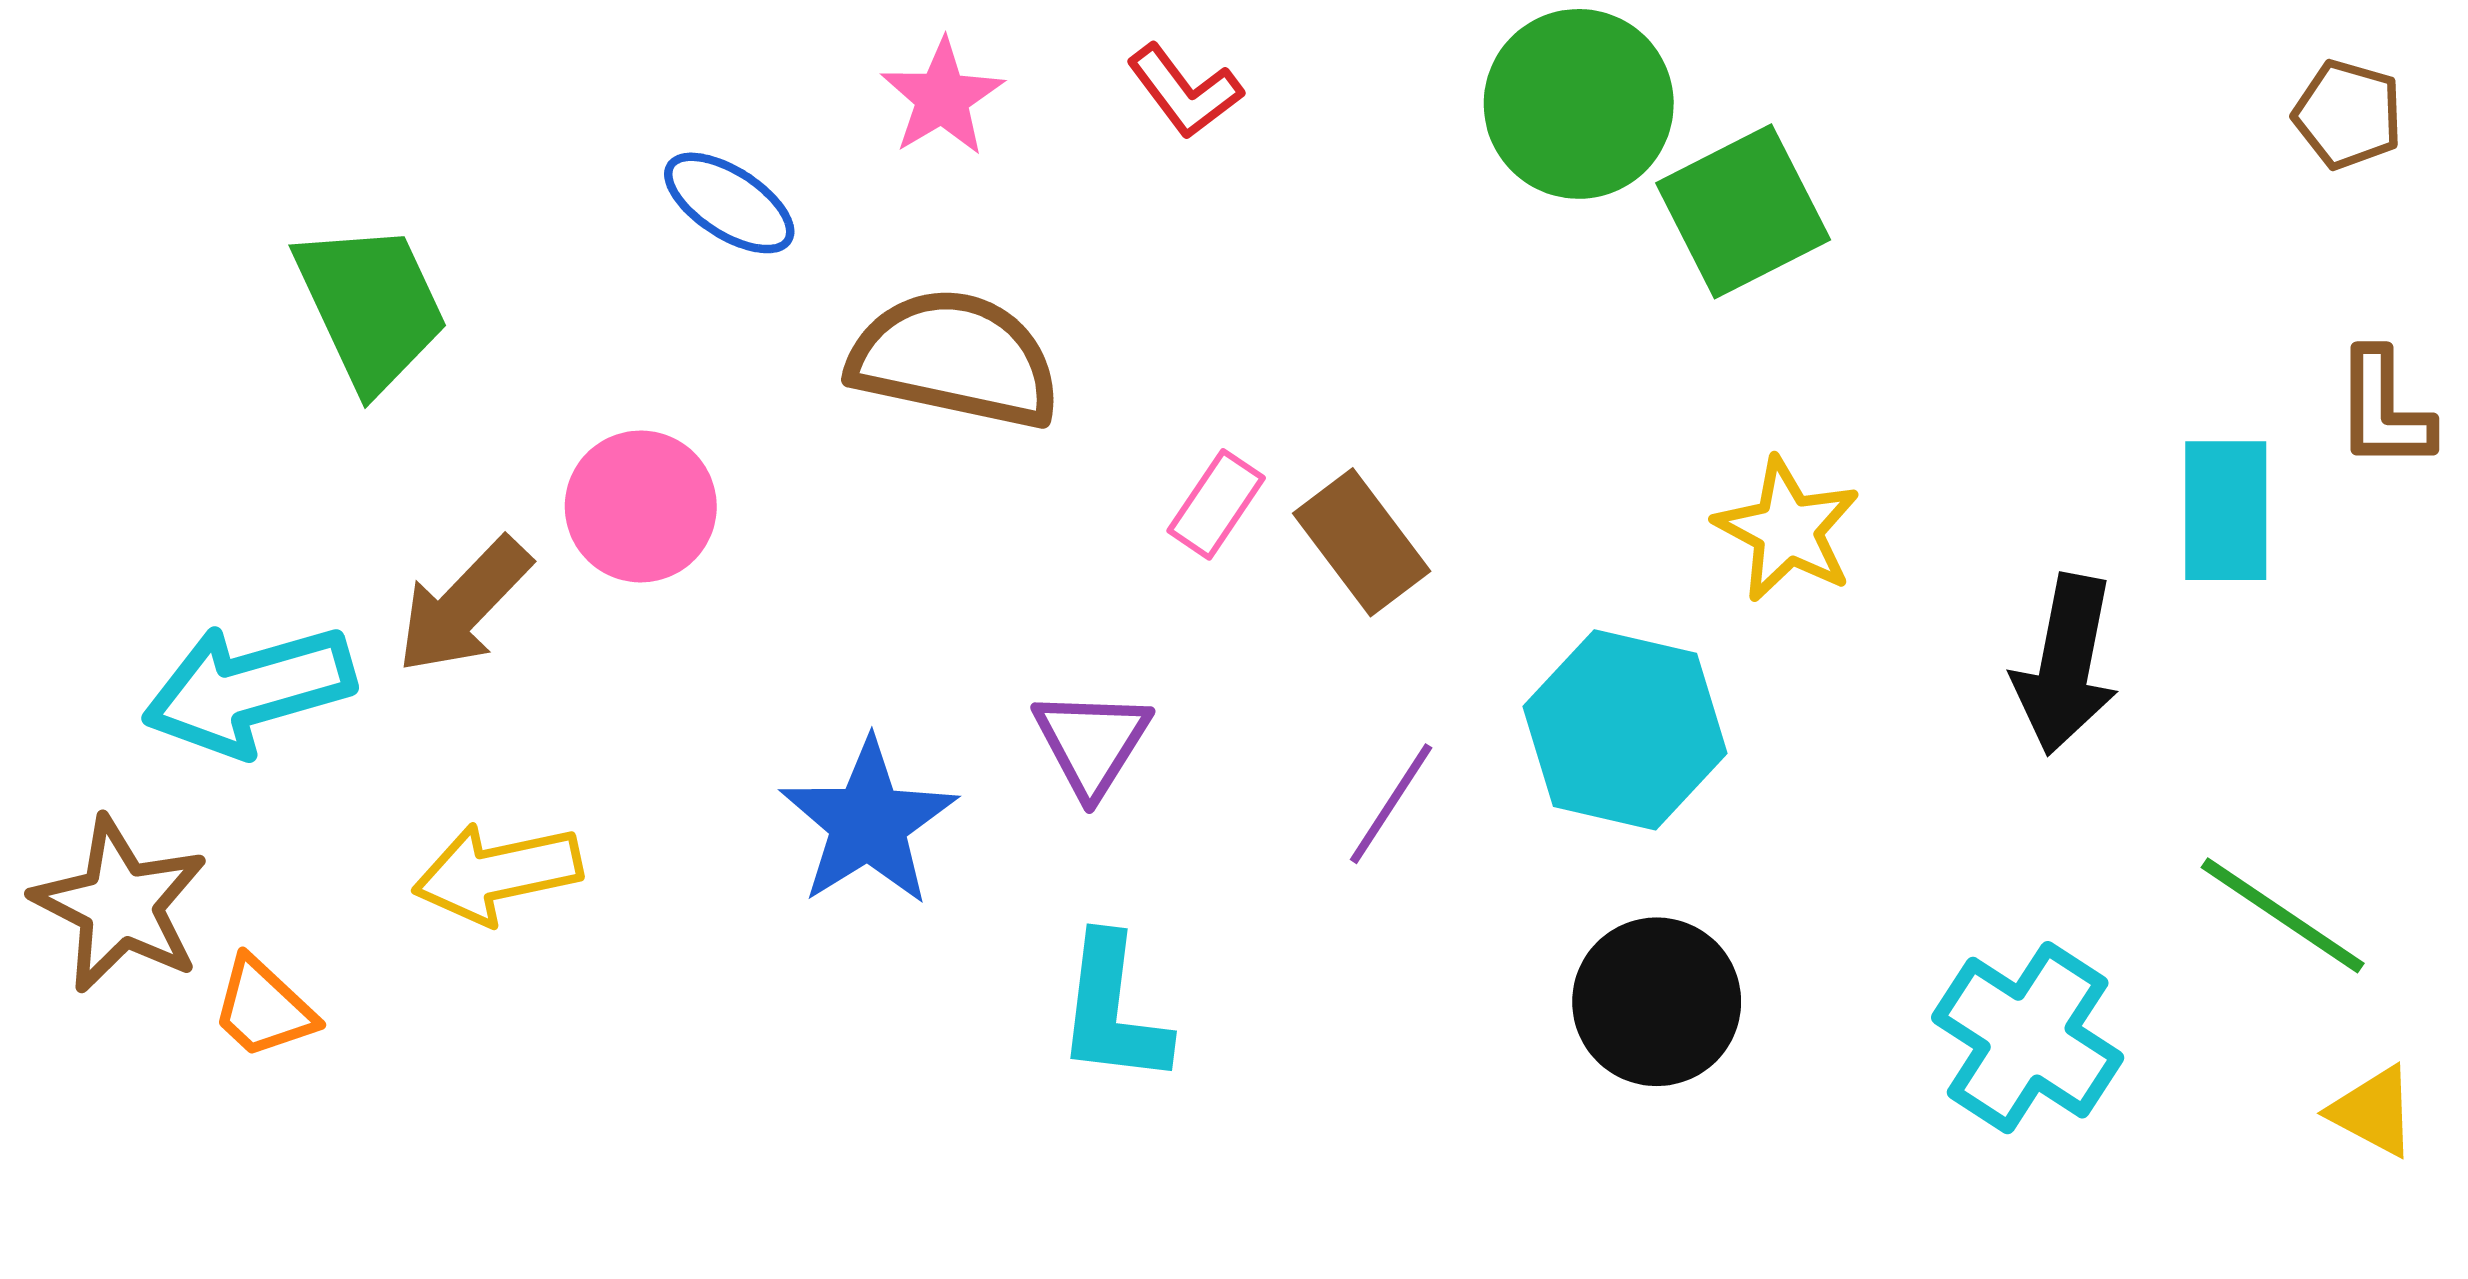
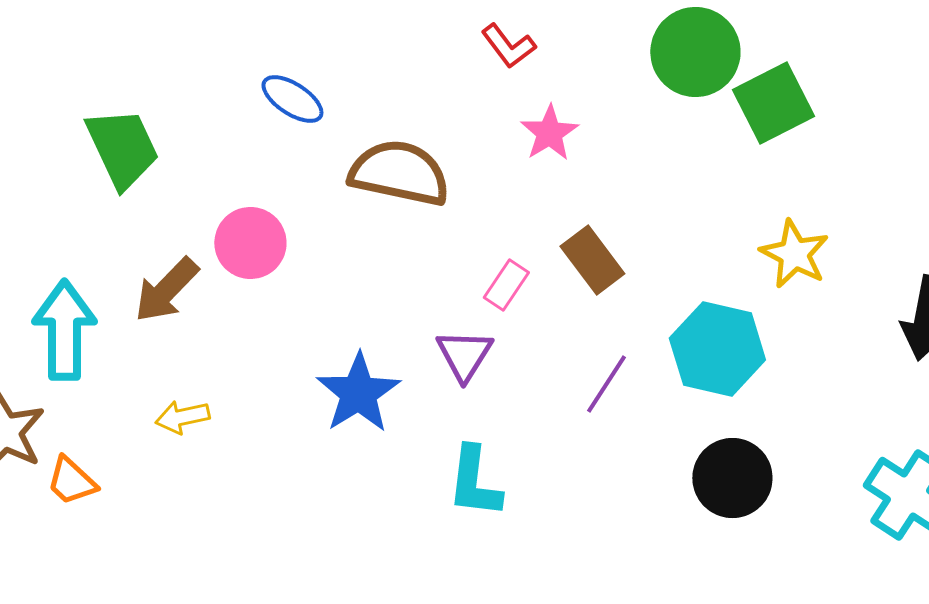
pink star: (942, 98) -> (549, 133), moved
pink rectangle: (1216, 504) -> (506, 285), moved
cyan arrow: (249, 690) -> (64, 330), turned 106
yellow arrow: (497, 873) -> (182, 417), size x0.7

